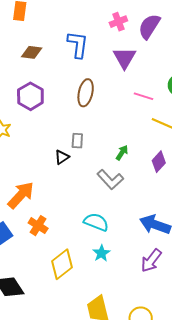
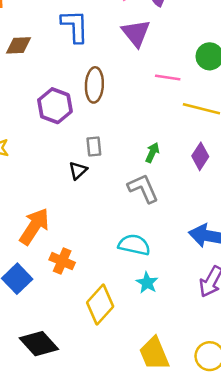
purple hexagon: (30, 96) -> (55, 106), moved
gray L-shape: (110, 179) -> (143, 188), turned -152

